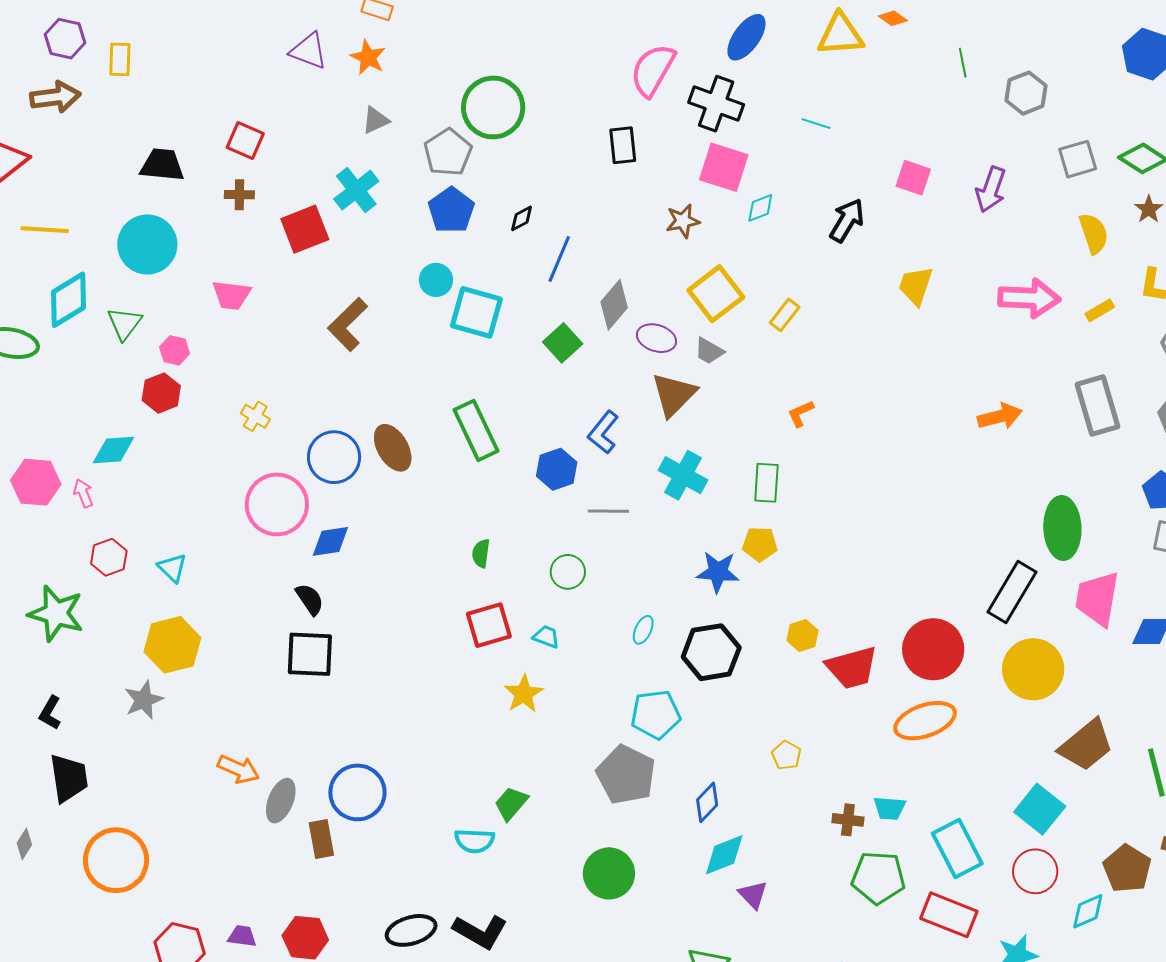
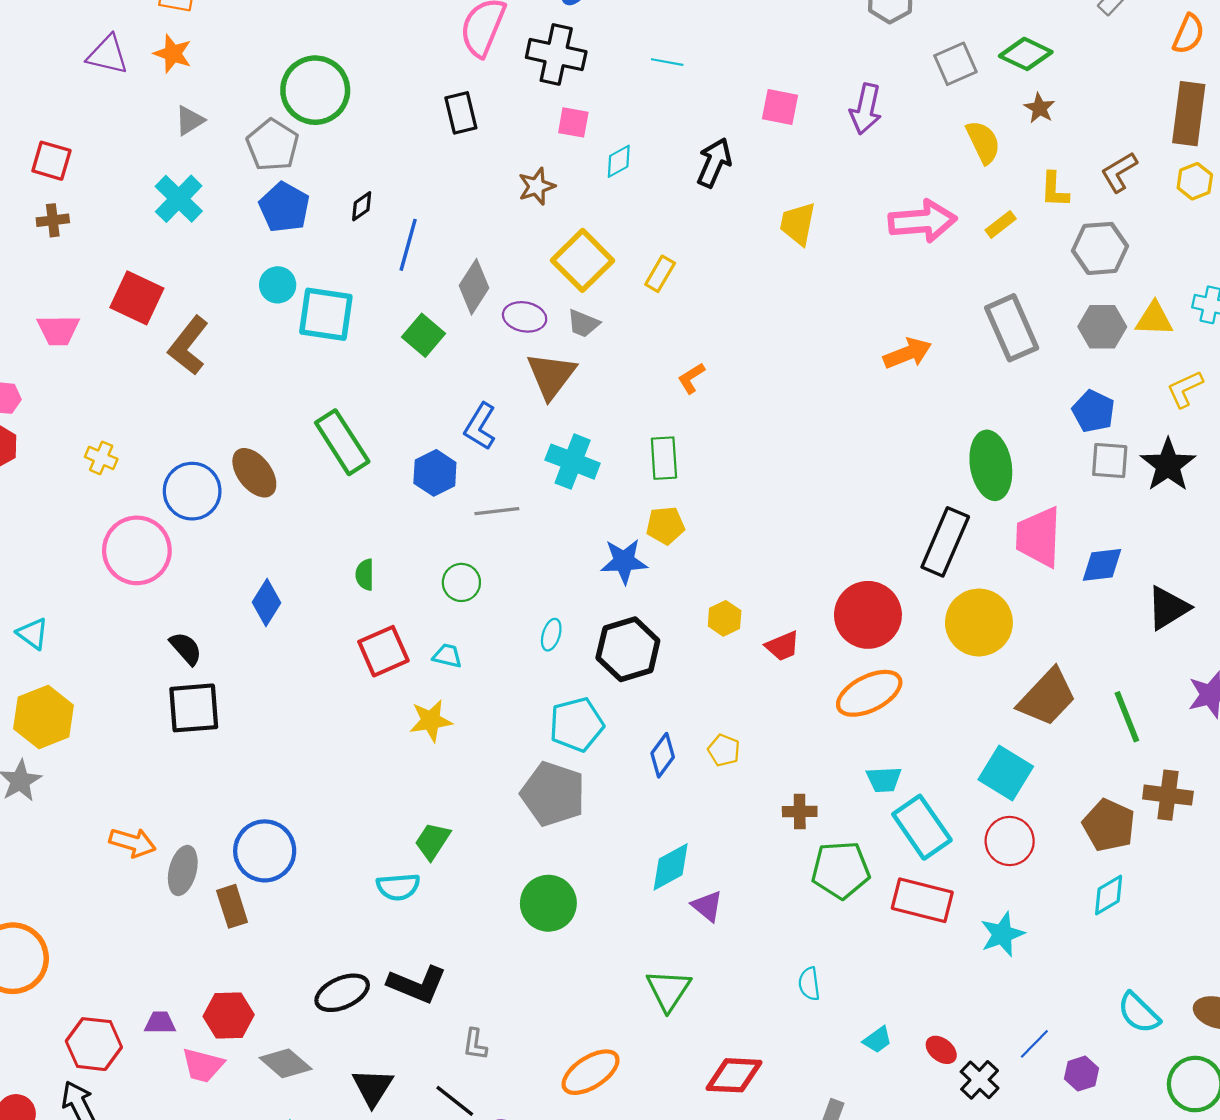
pink square: (724, 167) -> (573, 122), size x0.6
red square: (305, 229) -> (137, 298), moved, turned -36
blue diamond: (330, 541) -> (267, 602), moved, turned -42
red trapezoid: (852, 668) -> (782, 646), size x0.6
yellow star: (524, 694) -> (431, 721), turned 30
blue diamond: (707, 802) -> (663, 755), moved
cyan trapezoid: (890, 808) -> (884, 779), moved
cyan diamond: (1088, 911) -> (1109, 895), moved

